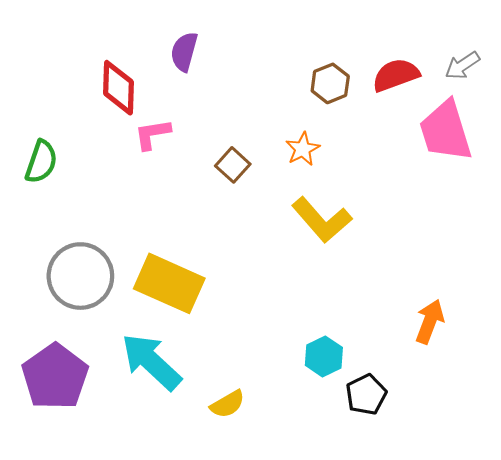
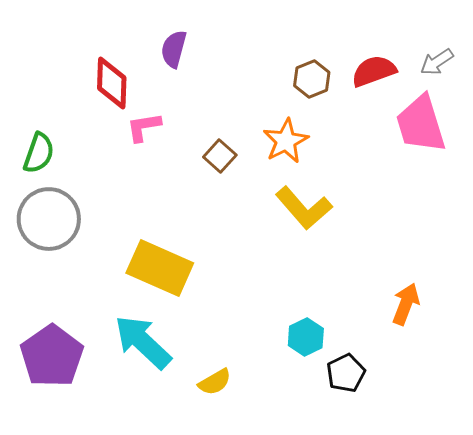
orange star: (303, 149) -> (286, 141), size x1.4
gray circle: (80, 276) -> (49, 219), moved

